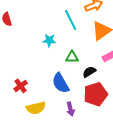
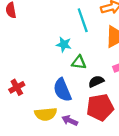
cyan star: (49, 40) -> (64, 44), moved
yellow semicircle: (36, 108) -> (46, 114), moved
purple arrow: (70, 109) -> (70, 120), turned 120

